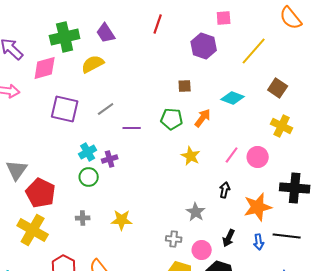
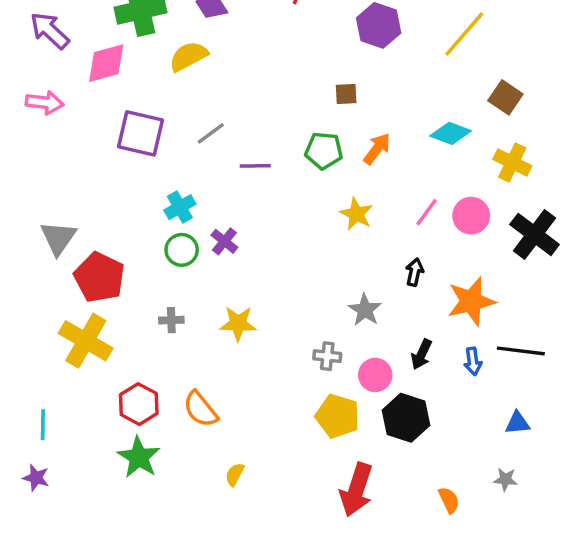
cyan diamond: (233, 98) -> (451, 133), moved
purple cross: (110, 159) -> (224, 241), moved, turned -35
black cross: (295, 188) -> (535, 234), moved, turned 32

